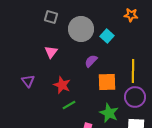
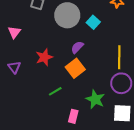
pink triangle: (51, 52) -> (14, 32), moved
orange square: (107, 82) -> (75, 68), moved, turned -36
red star: (62, 85) -> (44, 57), moved, turned 30

